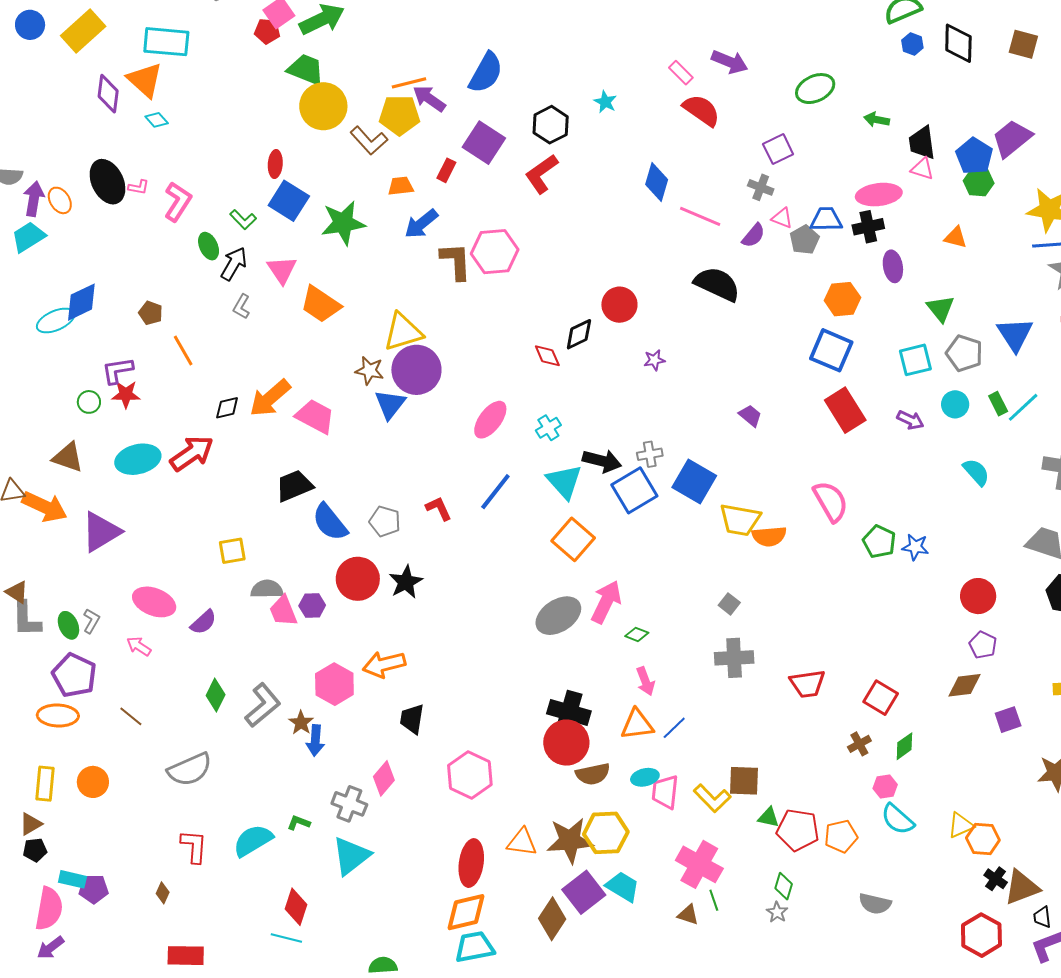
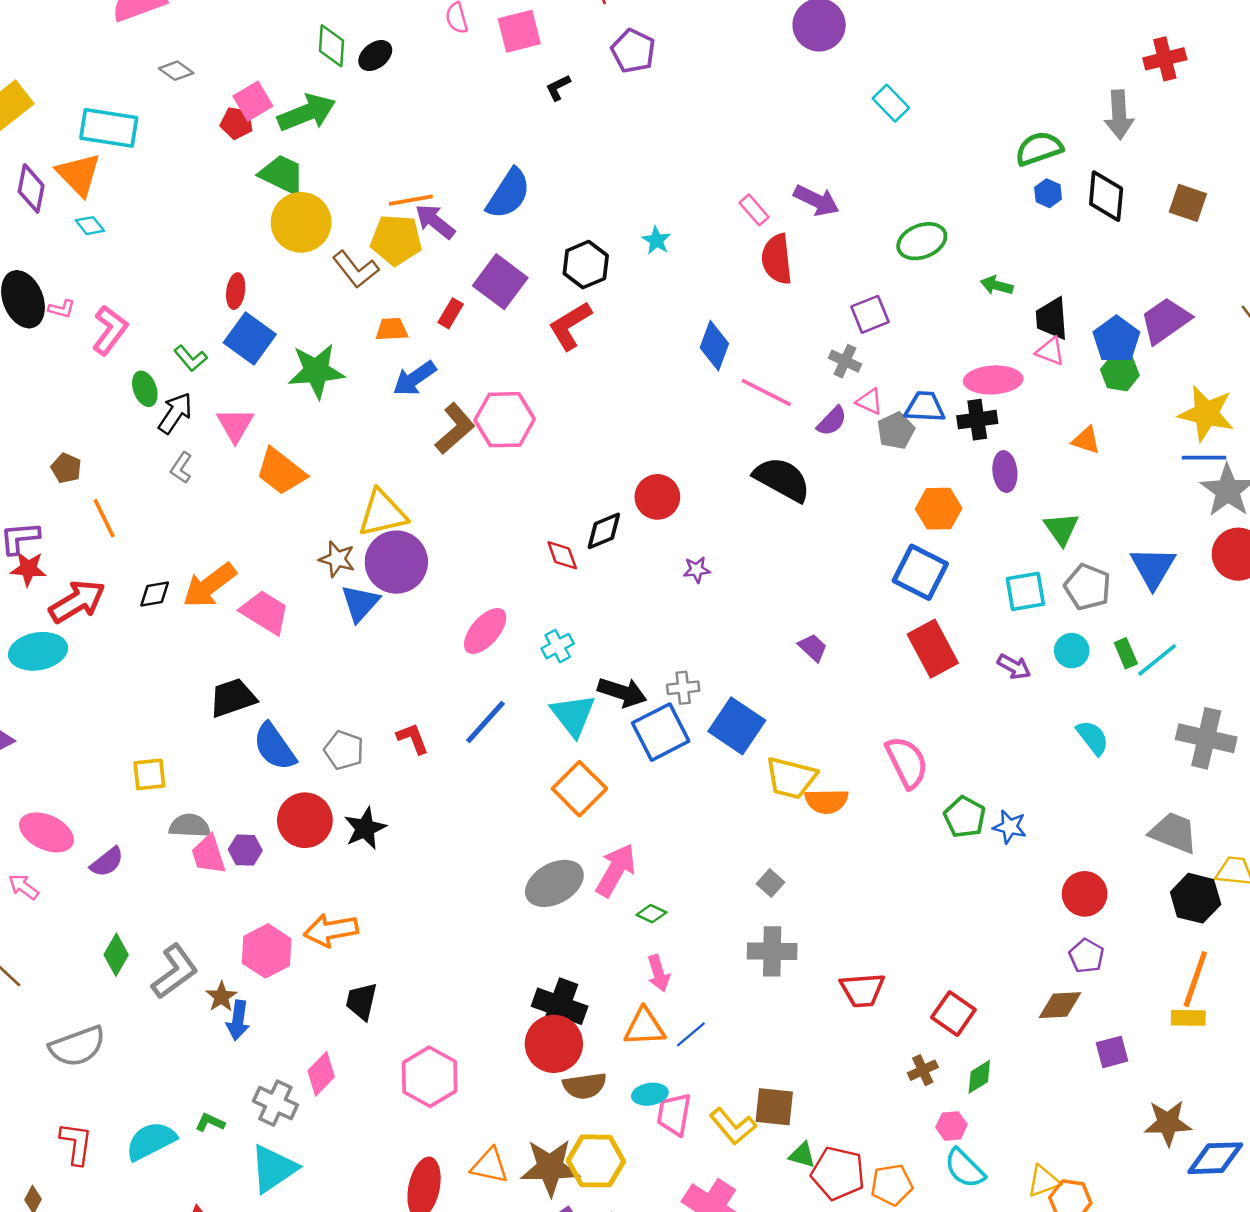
red semicircle: (701, 110) -> (777, 259), turned -135
brown L-shape: (456, 261) -> (455, 429), turned 48
red arrow: (192, 453) -> (77, 601), moved

